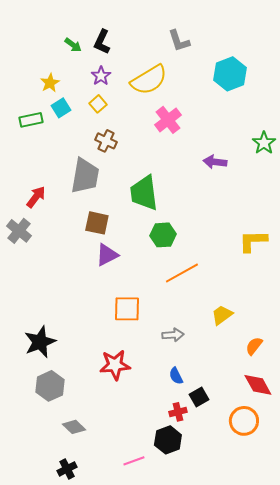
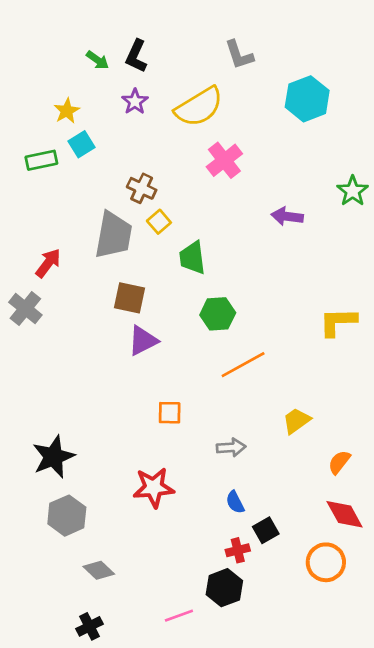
yellow square: (98, 104) -> (159, 222), moved
green trapezoid: (144, 193) -> (192, 258), size x0.7
orange square: (127, 309) -> (170, 413), size x0.7

